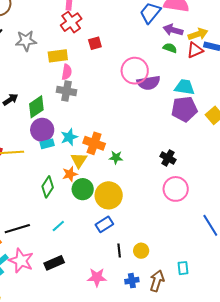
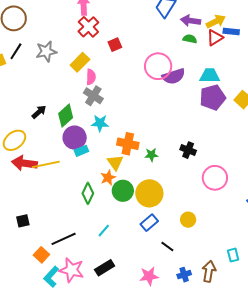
yellow rectangle: (58, 56) -> (80, 62), turned -30
gray cross: (67, 91) -> (93, 96), turned 30
cyan star: (69, 137) -> (100, 123), moved, turned 30
black cross: (168, 158) -> (188, 150), moved
black line: (119, 250) -> (167, 246), turned -40
yellow circle: (141, 251) -> (188, 220), moved

